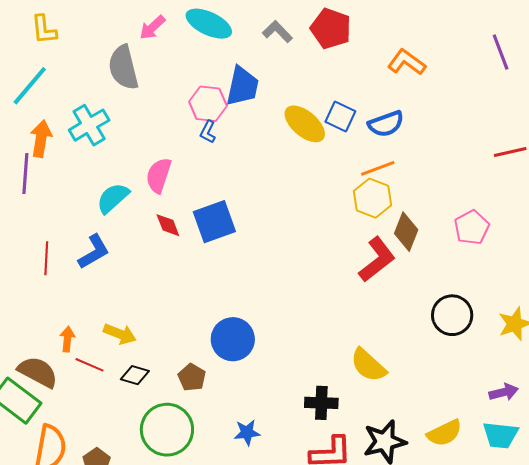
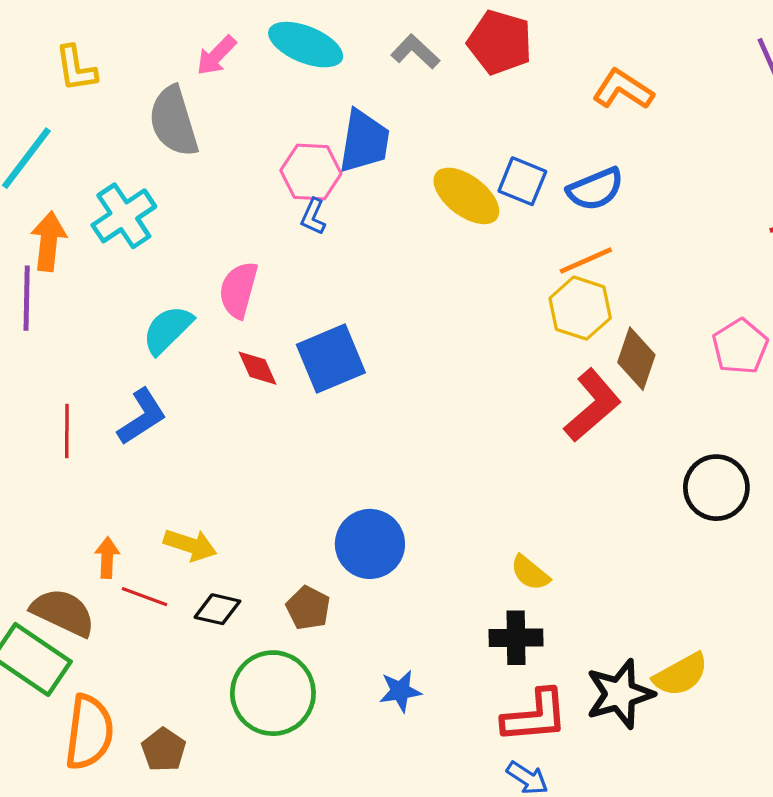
yellow L-shape: (44, 30) -> (76, 68), moved
yellow semicircle: (368, 365) -> (530, 573), moved, size x0.7
yellow semicircle: (444, 433) -> (681, 675), moved

